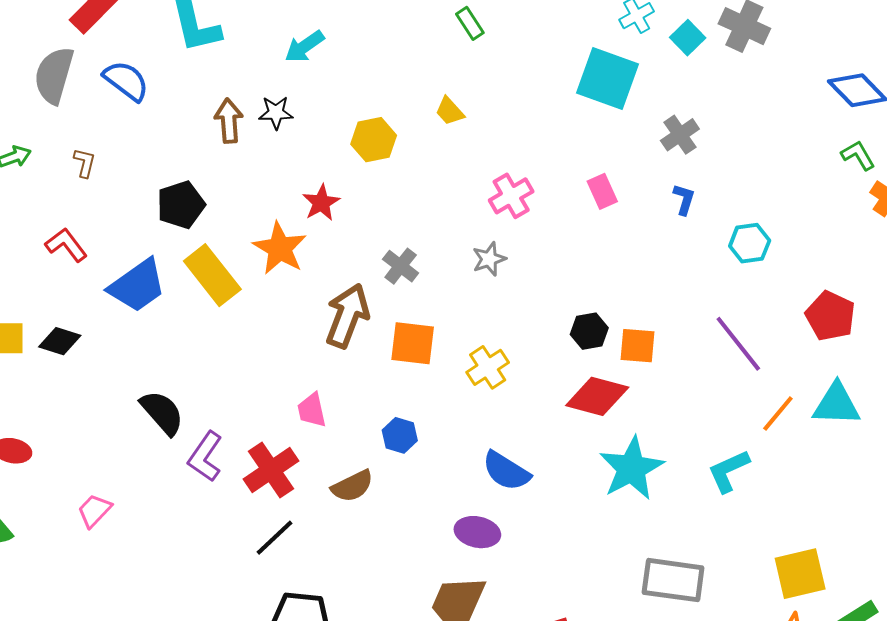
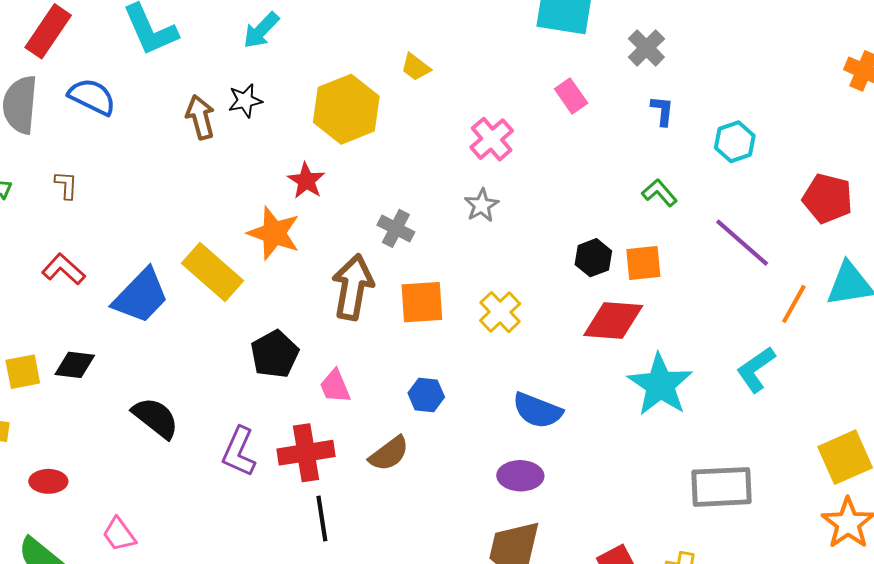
yellow hexagon: (374, 140) -> (346, 109), size x1.5
green L-shape: (858, 155) -> (659, 193), moved
pink rectangle: (602, 191) -> (571, 96), moved
black pentagon: (181, 205) -> (275, 354), moved
black semicircle: (162, 413) -> (156, 418), moved
red cross: (271, 470) -> (306, 453), turned 36
pink trapezoid: (94, 511) -> (119, 534), moved, turned -69
black line: (275, 538) -> (322, 519), turned -45

